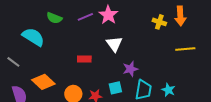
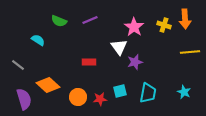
pink star: (108, 15) -> (134, 27), moved
cyan semicircle: (33, 37) -> (38, 40), size x0.6
purple star: (130, 69) -> (135, 62), moved
cyan star: (168, 90) -> (184, 92), moved

